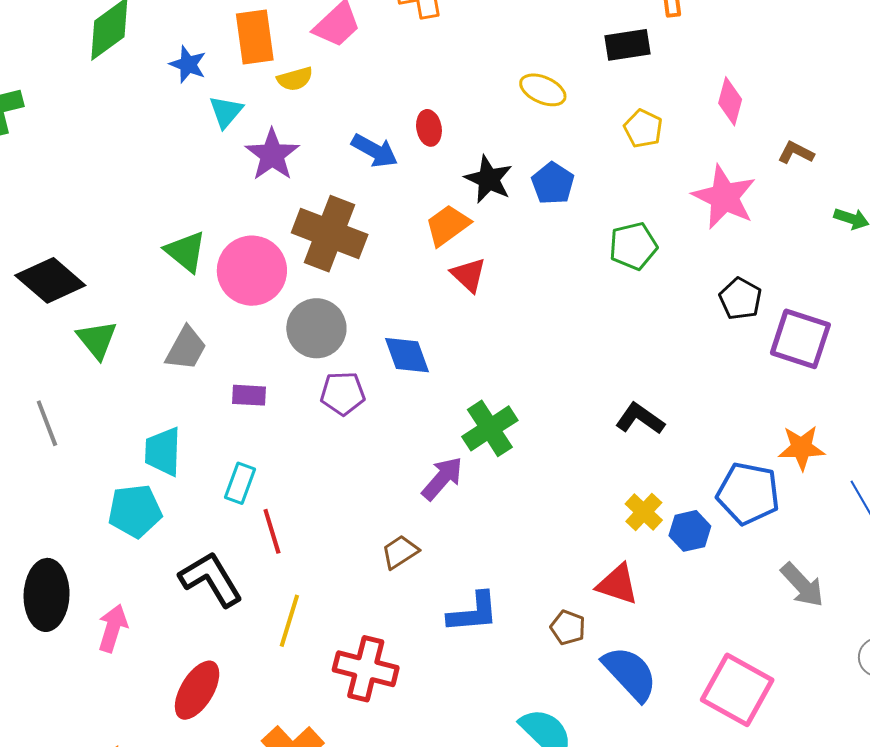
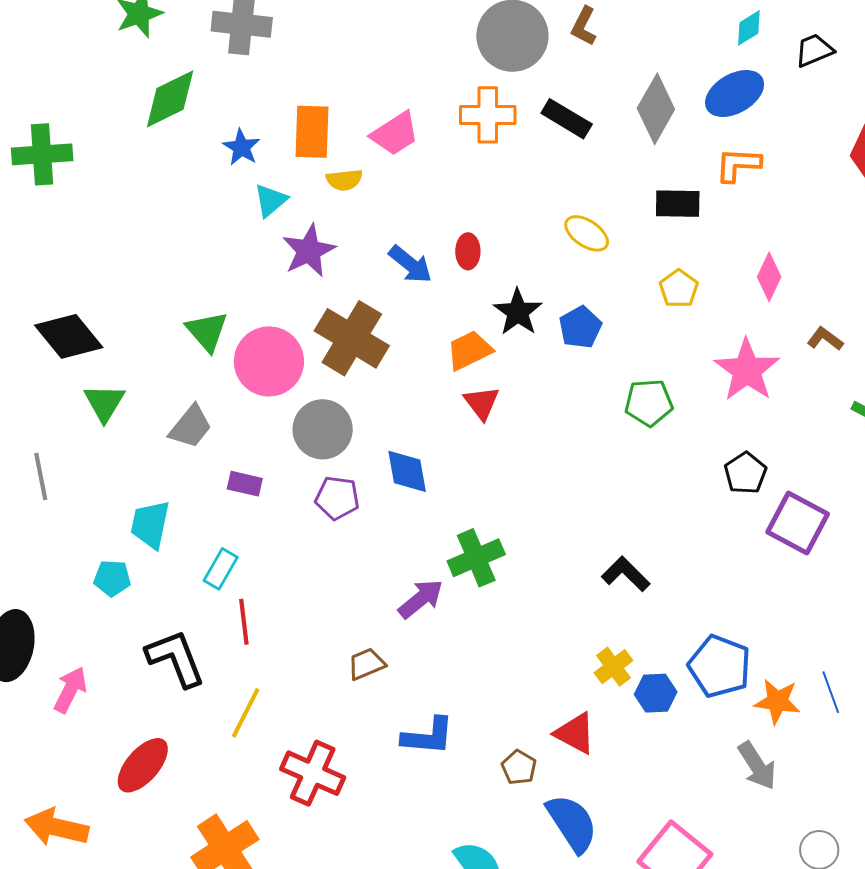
orange star: (801, 448) -> (777, 701), moved
cyan pentagon: (135, 511) -> (112, 578), size x0.7

